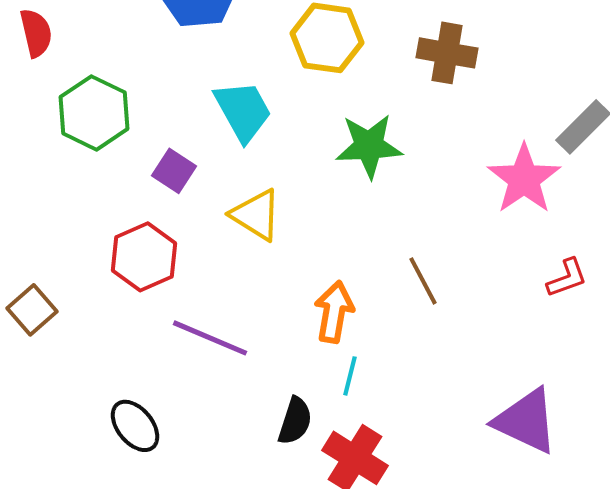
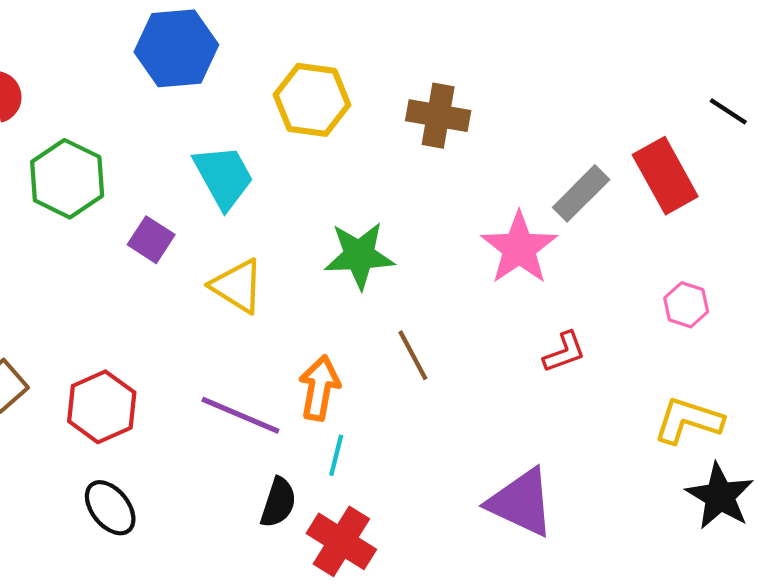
green star: (369, 146) -> (359, 255), moved
red hexagon: (144, 257) -> (102, 407), moved
purple line: (210, 338) -> (240, 415), moved

